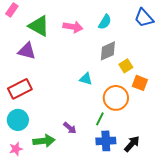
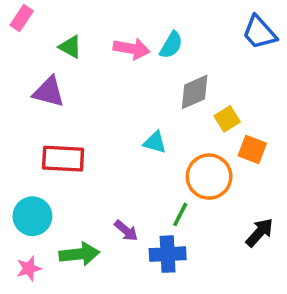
cyan semicircle: (105, 22) -> (171, 45), moved
green triangle: (39, 26) -> (70, 47), size x0.6
red rectangle: (20, 89) -> (63, 159), moved, turned 30
blue cross: (106, 141) -> (168, 254), moved
black arrow: (132, 144) -> (259, 232), moved

